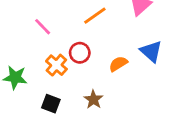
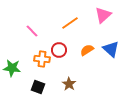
orange semicircle: (118, 64) -> (87, 50), moved
orange cross: (56, 65) -> (42, 59), turned -35

